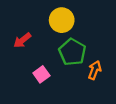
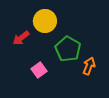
yellow circle: (62, 20) -> (45, 21), moved

